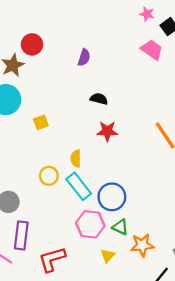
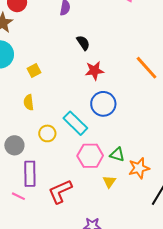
black semicircle: (99, 99) -> (83, 43), turned 49
yellow semicircle: (76, 158) -> (29, 102), moved
yellow circle: (49, 176) -> (47, 133), moved
blue circle: (112, 197) -> (103, 104), moved

